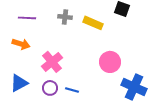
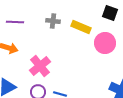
pink circle: (110, 62) -> (105, 43), moved

